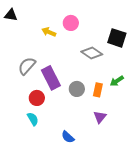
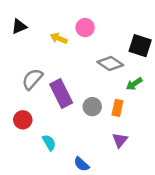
black triangle: (11, 15) -> (19, 26), moved, turned -32
green arrow: (117, 81) -> (134, 84), moved
red circle: (37, 98) -> (23, 120), moved
cyan semicircle: (33, 119) -> (49, 143), moved

